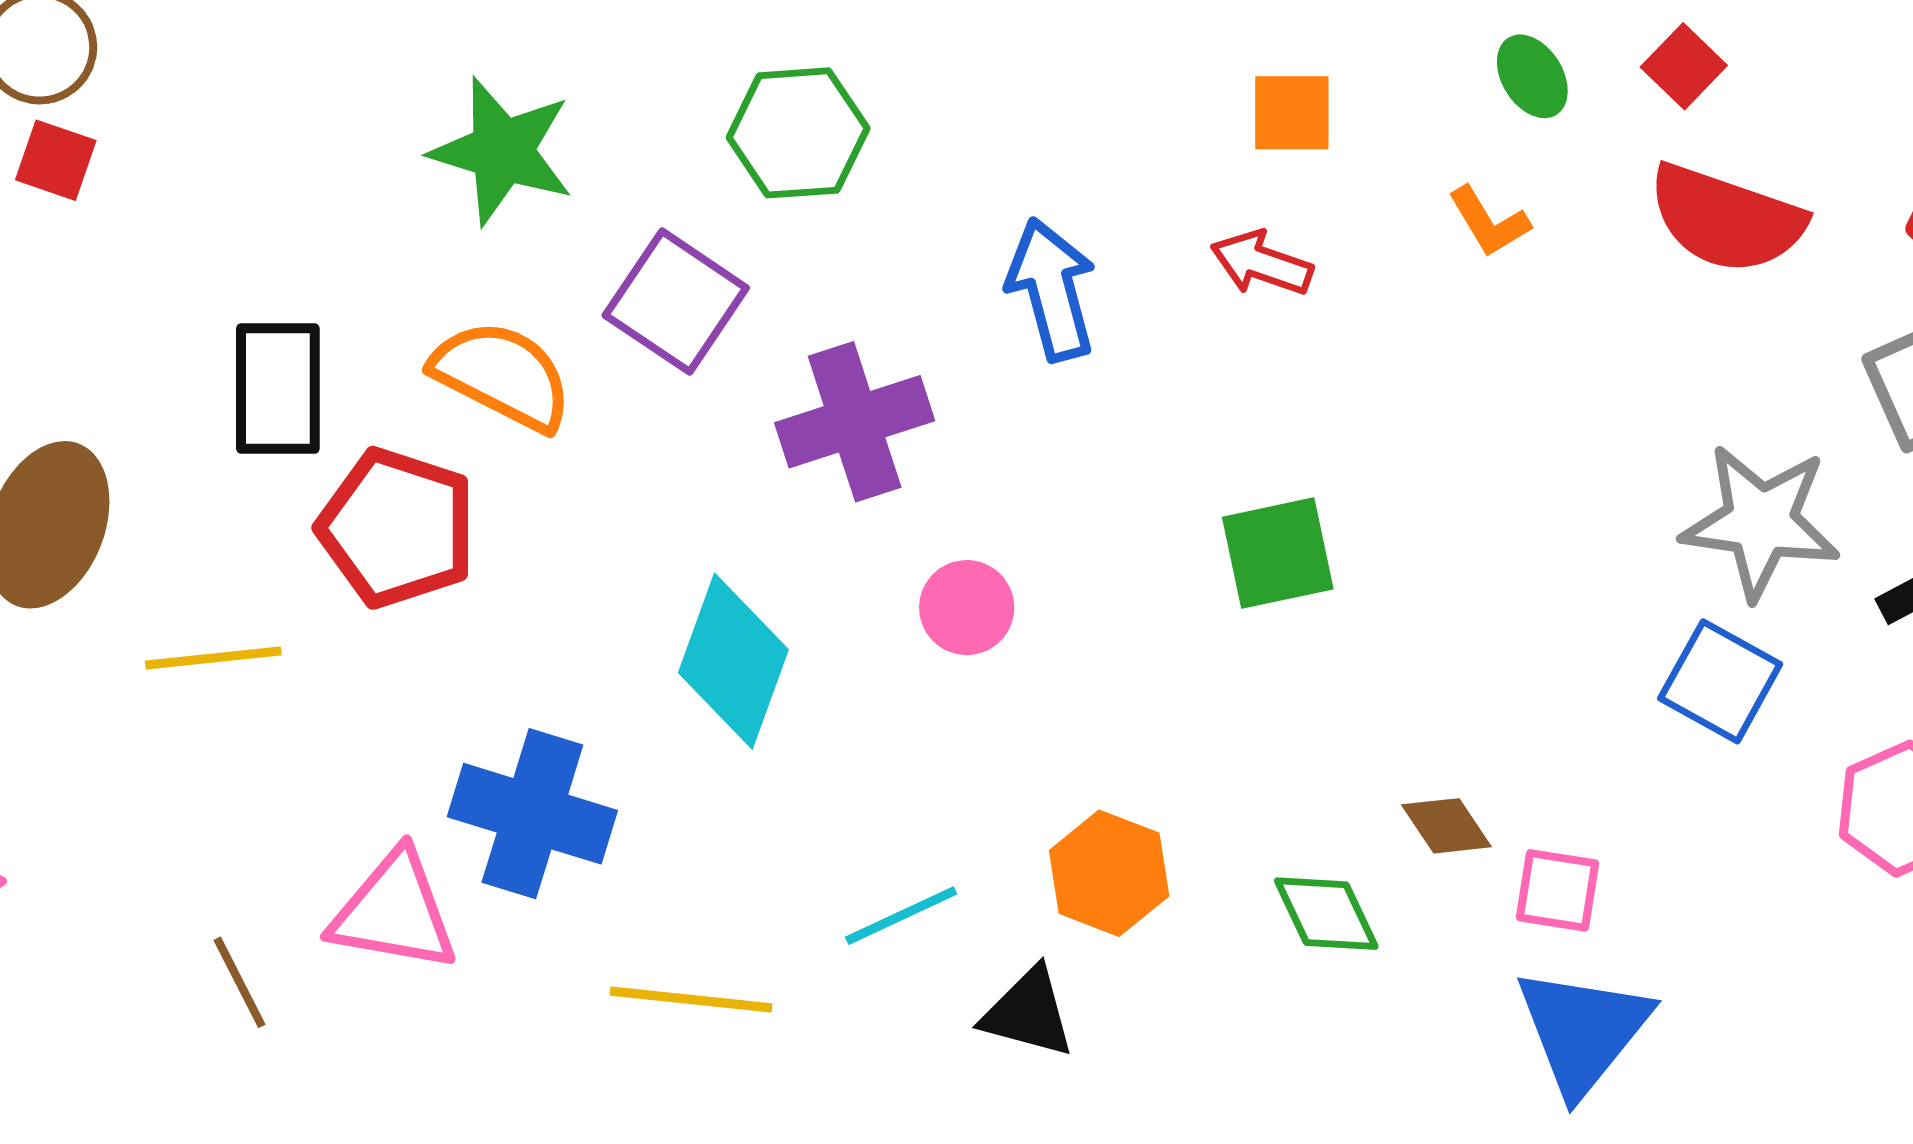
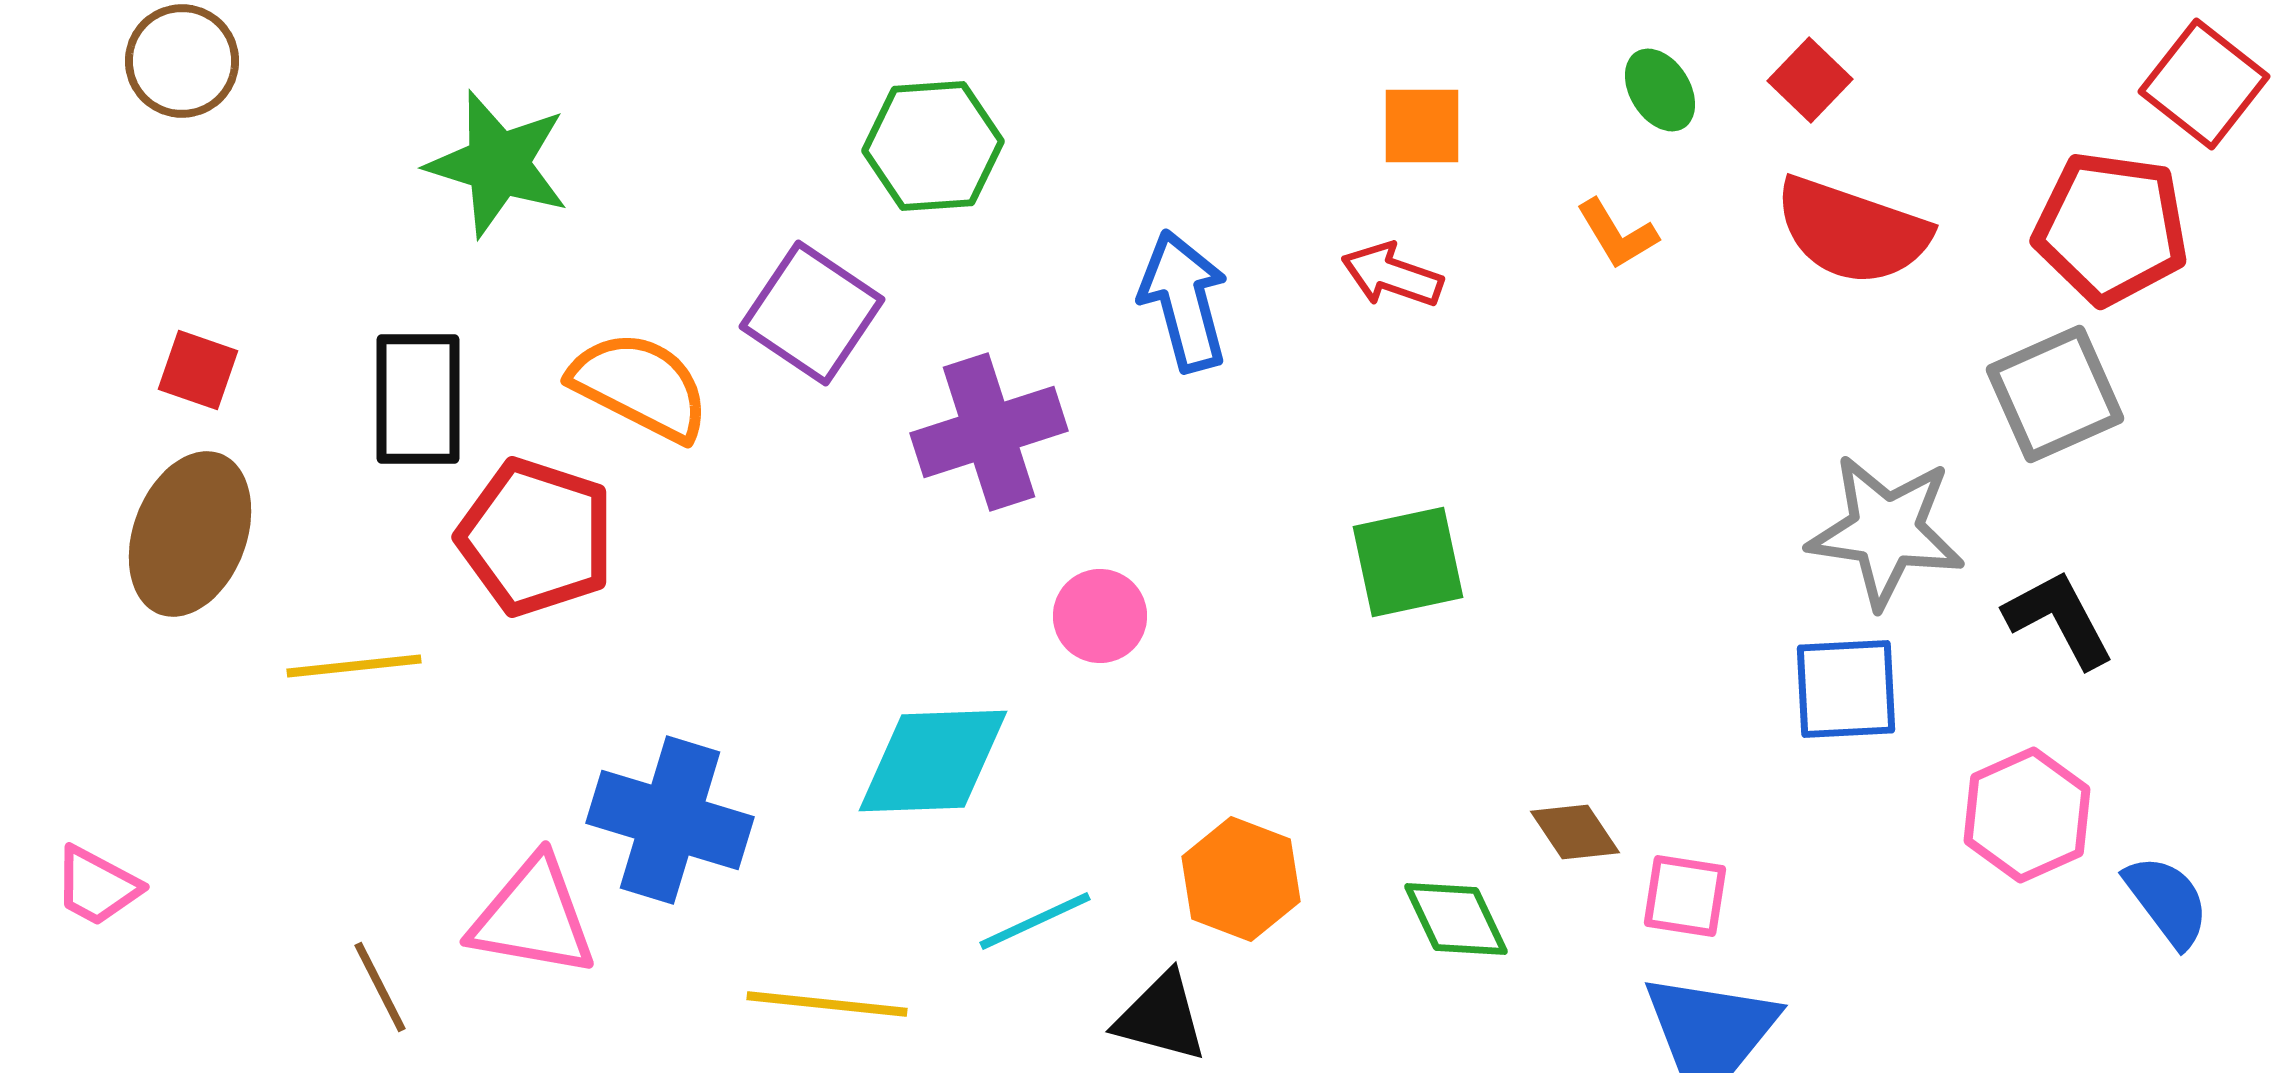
green star: (502, 151) -> (498, 164), moved
red square: (56, 160) -> (198, 370), moved
cyan diamond: (733, 661) -> (933, 761), moved, turned 68
blue square: (1720, 681) -> (1846, 689), turned -32

